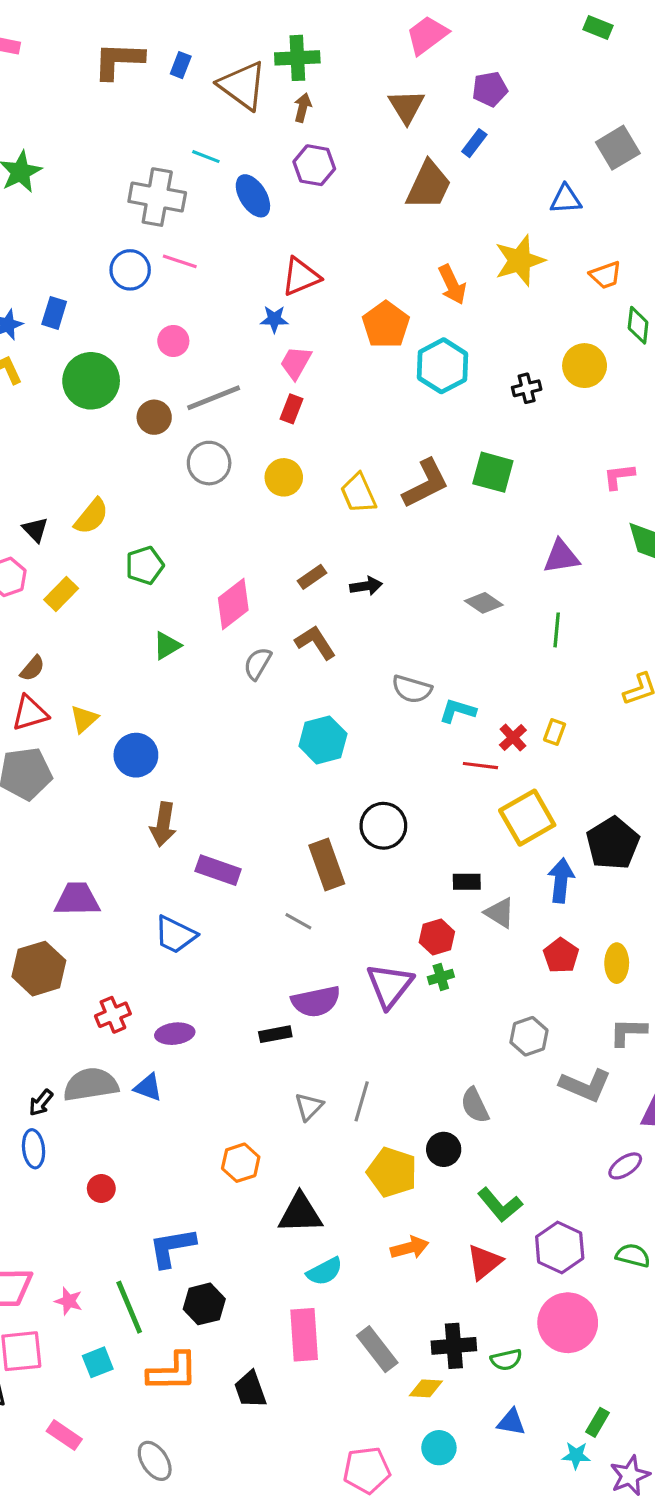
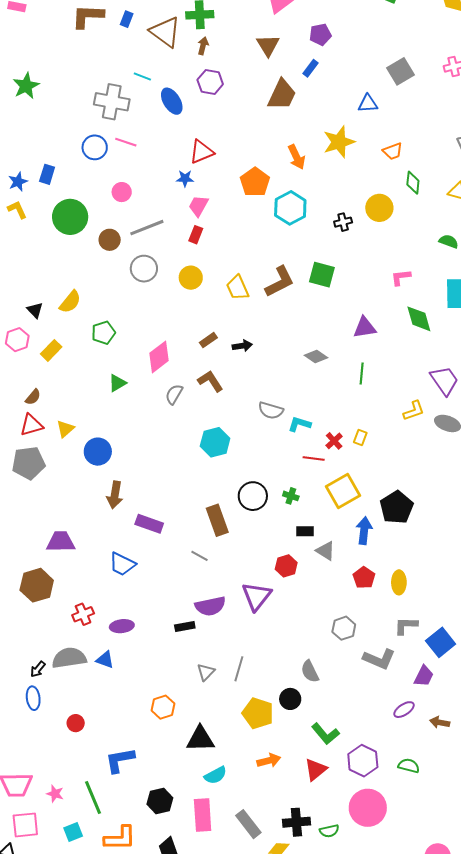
green cross: (441, 977) -> (291, 496), moved, turned 35
black hexagon: (204, 1304) -> (160, 801), moved

